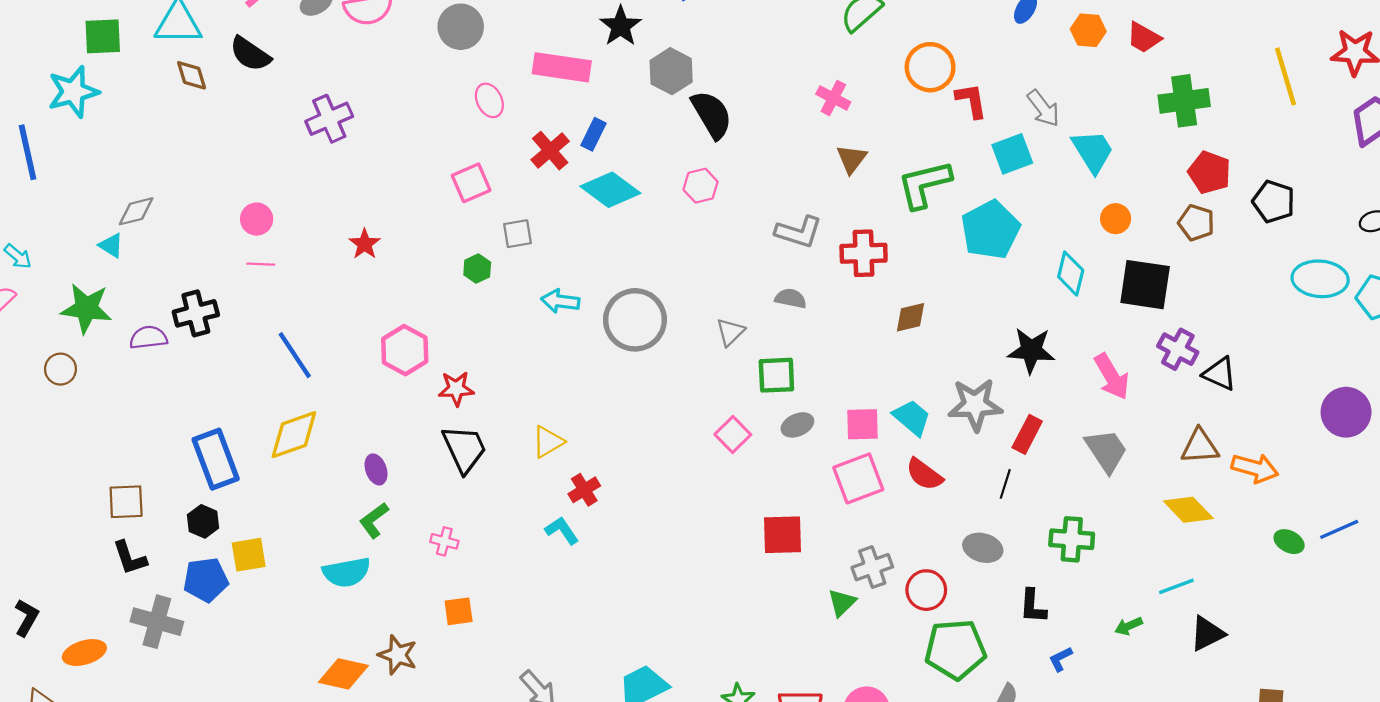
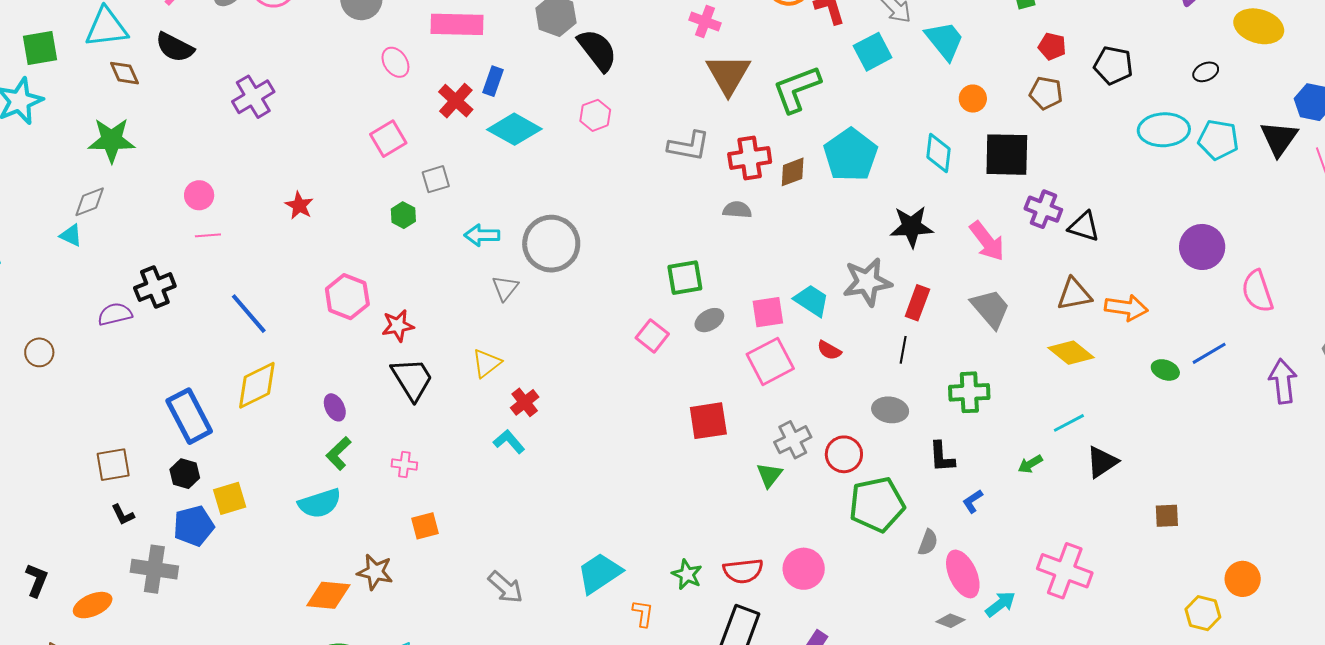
brown triangle: (852, 159) -> (728, 74), size x1.6
red pentagon: (1209, 172) -> (1052, 46), size x0.7
cyan pentagon: (990, 230) -> (851, 155), moved
gray semicircle: (791, 298) -> (737, 210), moved
green star: (86, 308) -> (112, 140), moved
brown diamond: (911, 317) -> (793, 172), moved
gray triangle: (730, 332) -> (505, 288), moved
red semicircle: (924, 474) -> (829, 350), size x0.7
black L-shape: (130, 558) -> (123, 515), size x0.7

